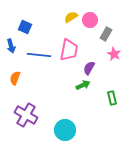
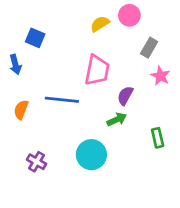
pink circle: (90, 20) -> (129, 15), moved
blue line: (39, 55) -> (62, 100), moved
purple cross: (26, 115) -> (37, 162), size x0.6
cyan circle: (65, 130) -> (91, 155), moved

